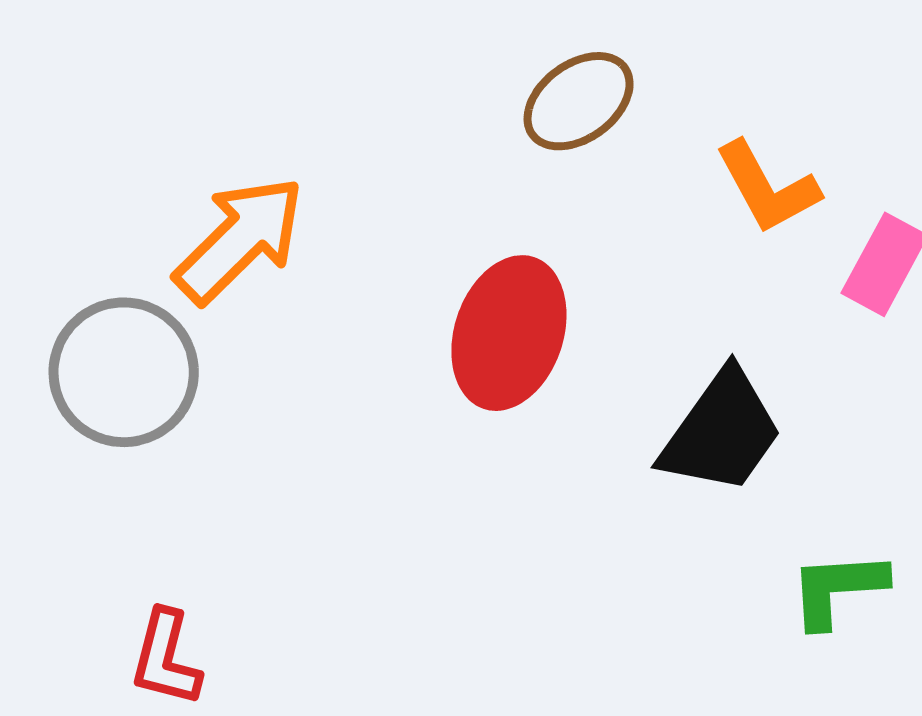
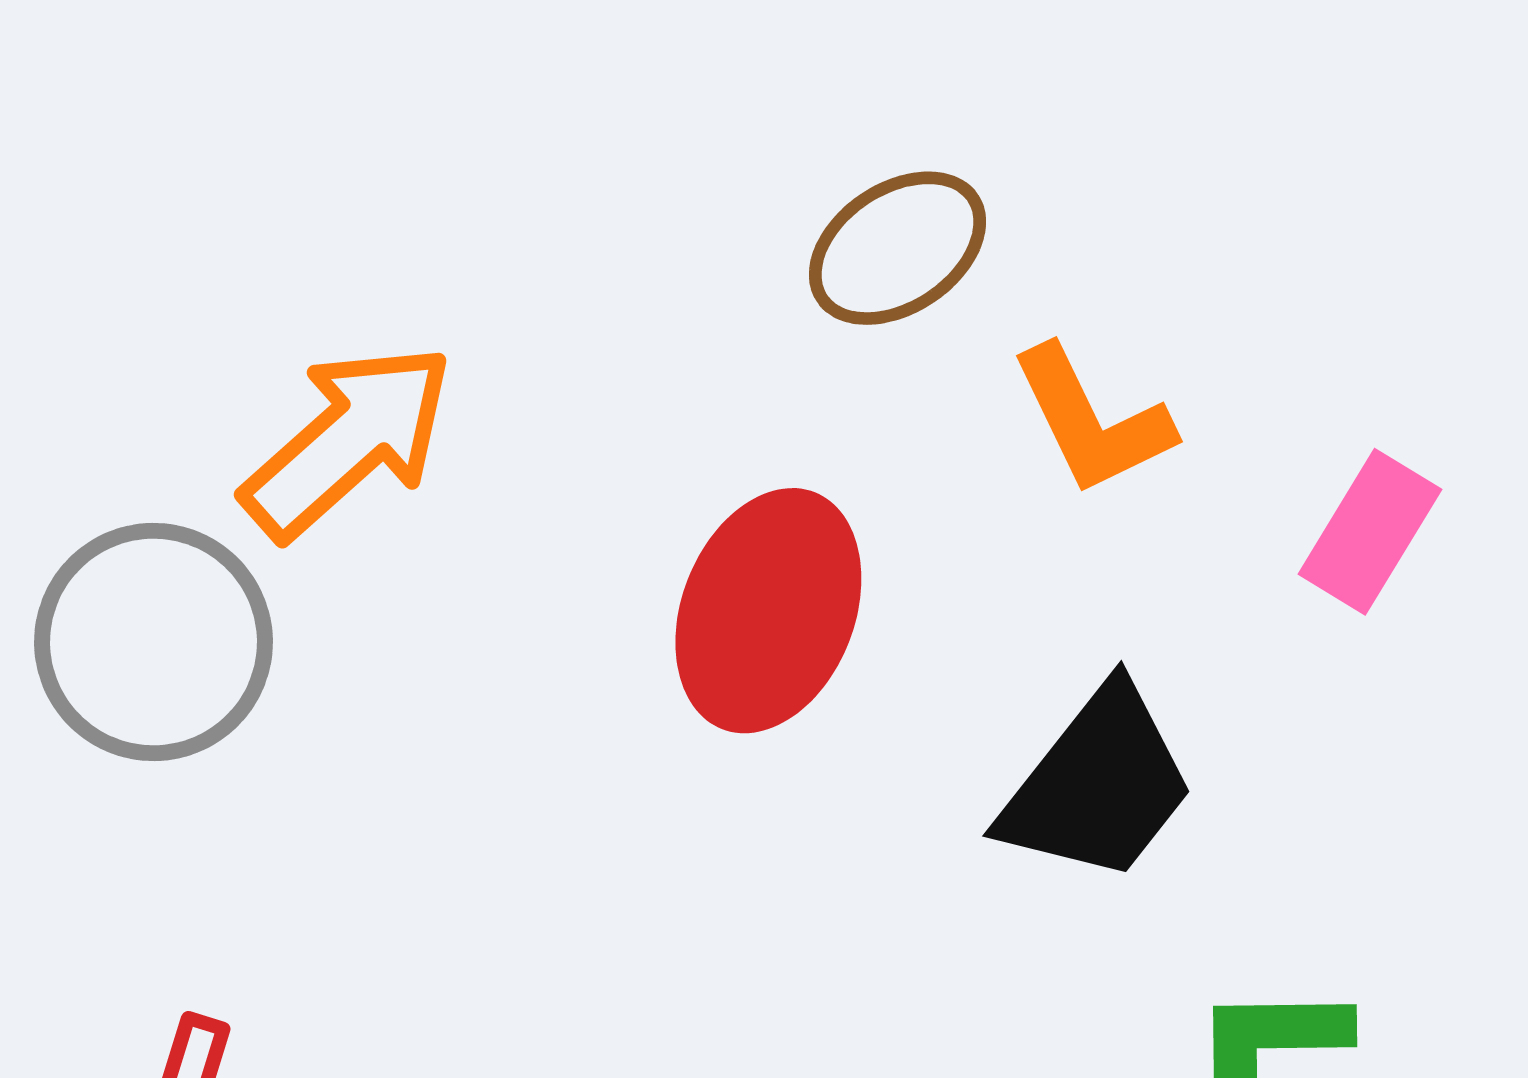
orange L-shape: (767, 188) -> (1092, 421), moved

